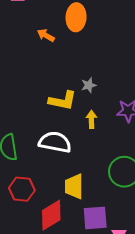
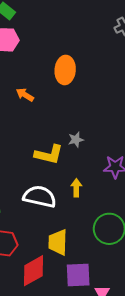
orange arrow: (46, 35) -> (25, 95), moved
yellow arrow: (91, 119) -> (76, 188), moved

